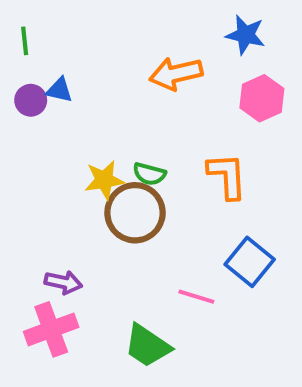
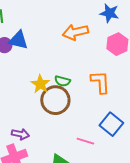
blue triangle: (59, 90) -> (18, 40), size x1.5
yellow star: (104, 180) -> (40, 84), turned -30

